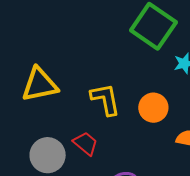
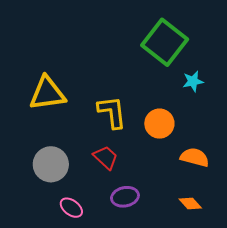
red trapezoid: (86, 143) -> (106, 157), moved

